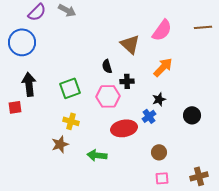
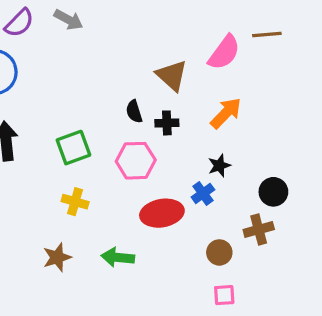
brown line: (203, 27) -> (267, 34), moved
black cross: (127, 81) -> (167, 123), moved
brown star: (60, 144) -> (57, 257), moved
brown cross: (199, 176) -> (259, 230), moved

